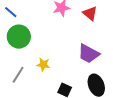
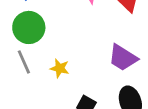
gray line: (18, 75) -> (24, 62), moved, turned -60

